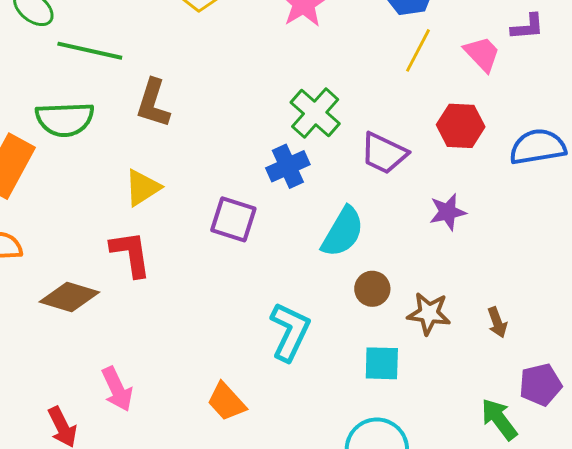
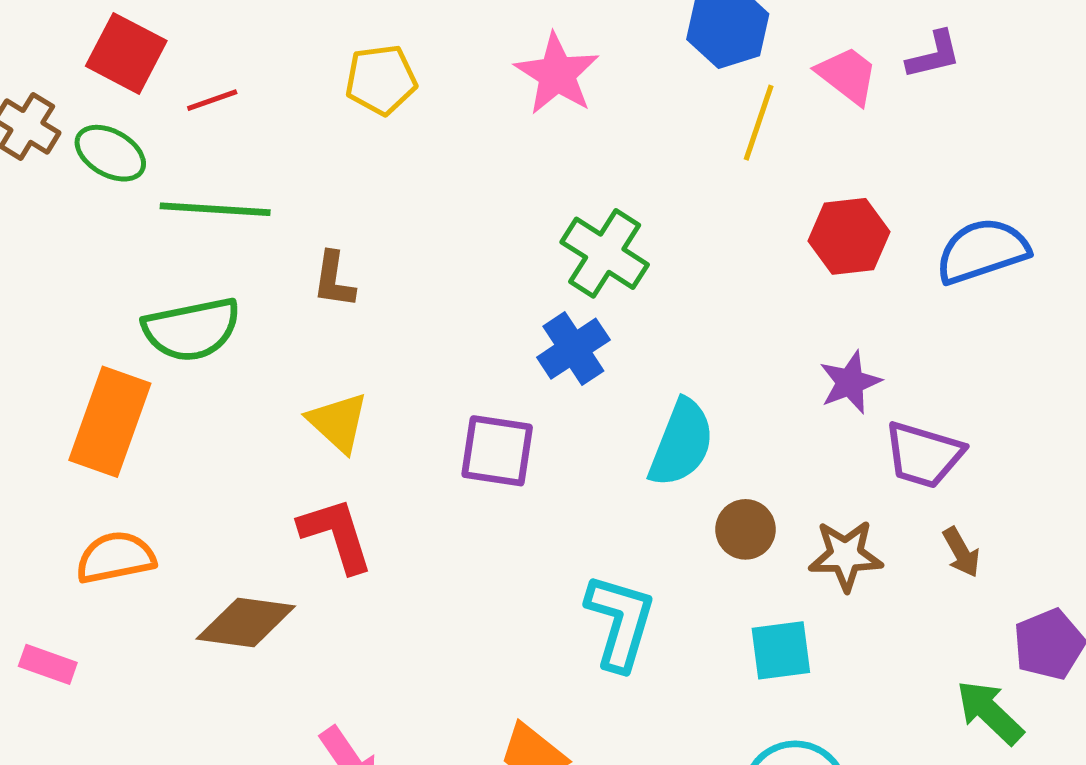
pink trapezoid: (482, 54) -> (847, 75), moved
brown L-shape: (153, 103) -> (334, 280), size x0.7
purple trapezoid: (384, 153) -> (924, 455), moved
yellow triangle: (142, 188) -> (338, 422), turned -36

